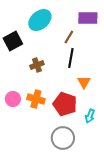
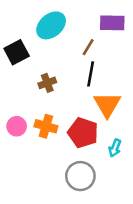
orange triangle: (84, 82) -> (107, 105), size x1.6

